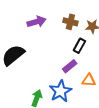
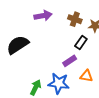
blue star: (61, 91) -> (59, 83), turned 30

